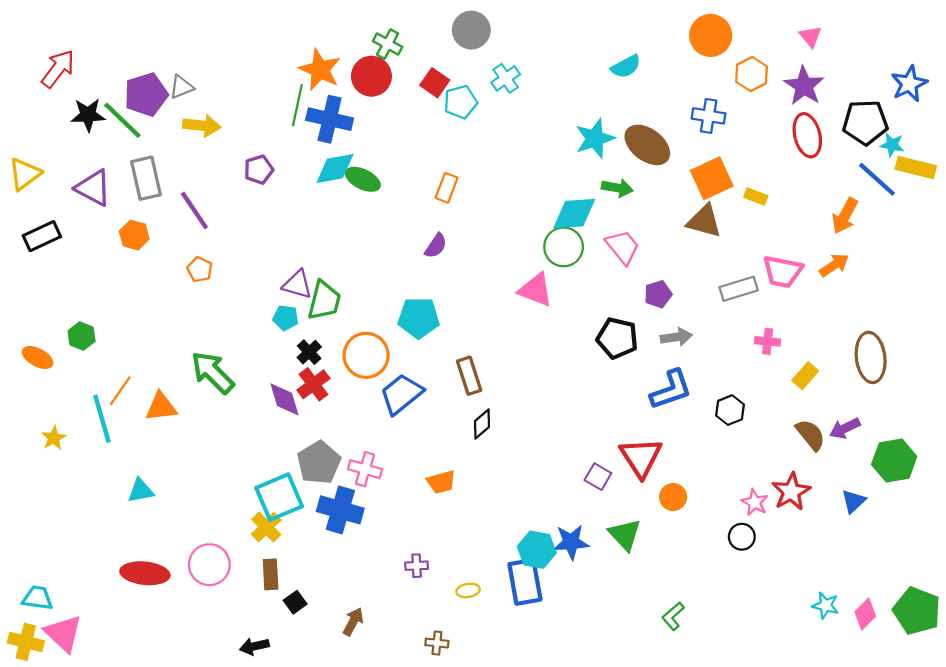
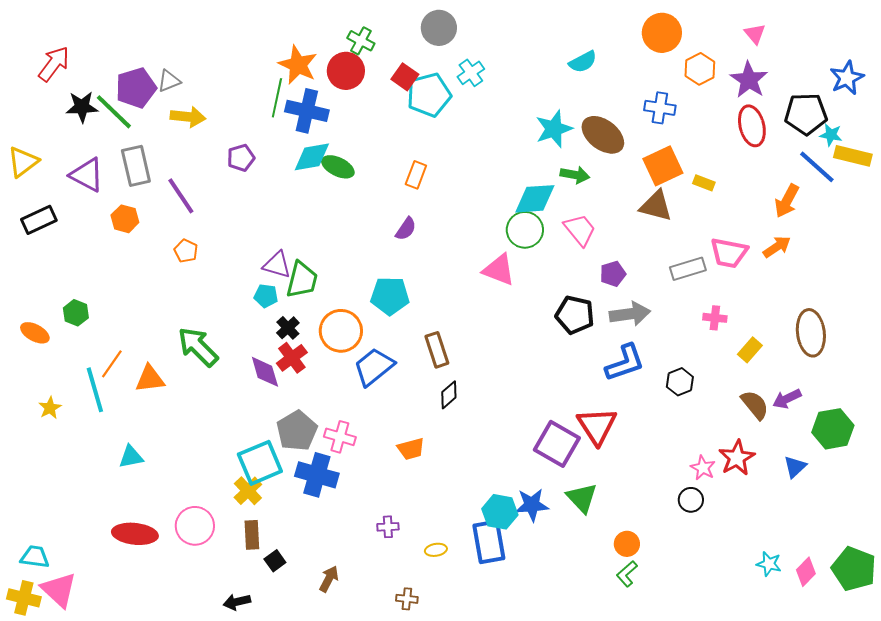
cyan pentagon: (461, 102) -> (429, 95), size x1.4
gray arrow: (676, 337) -> (630, 314), size x1.4
purple square: (598, 477) -> (557, 444), size x1.8
orange circle: (673, 497) -> (627, 544), moved

